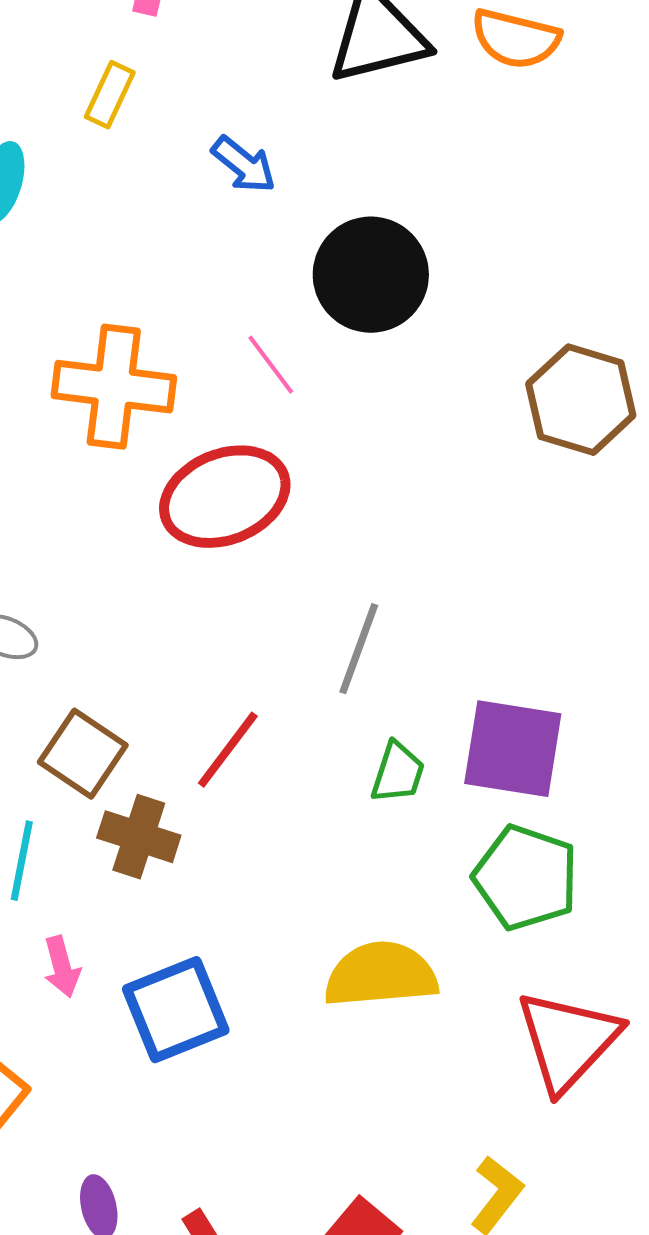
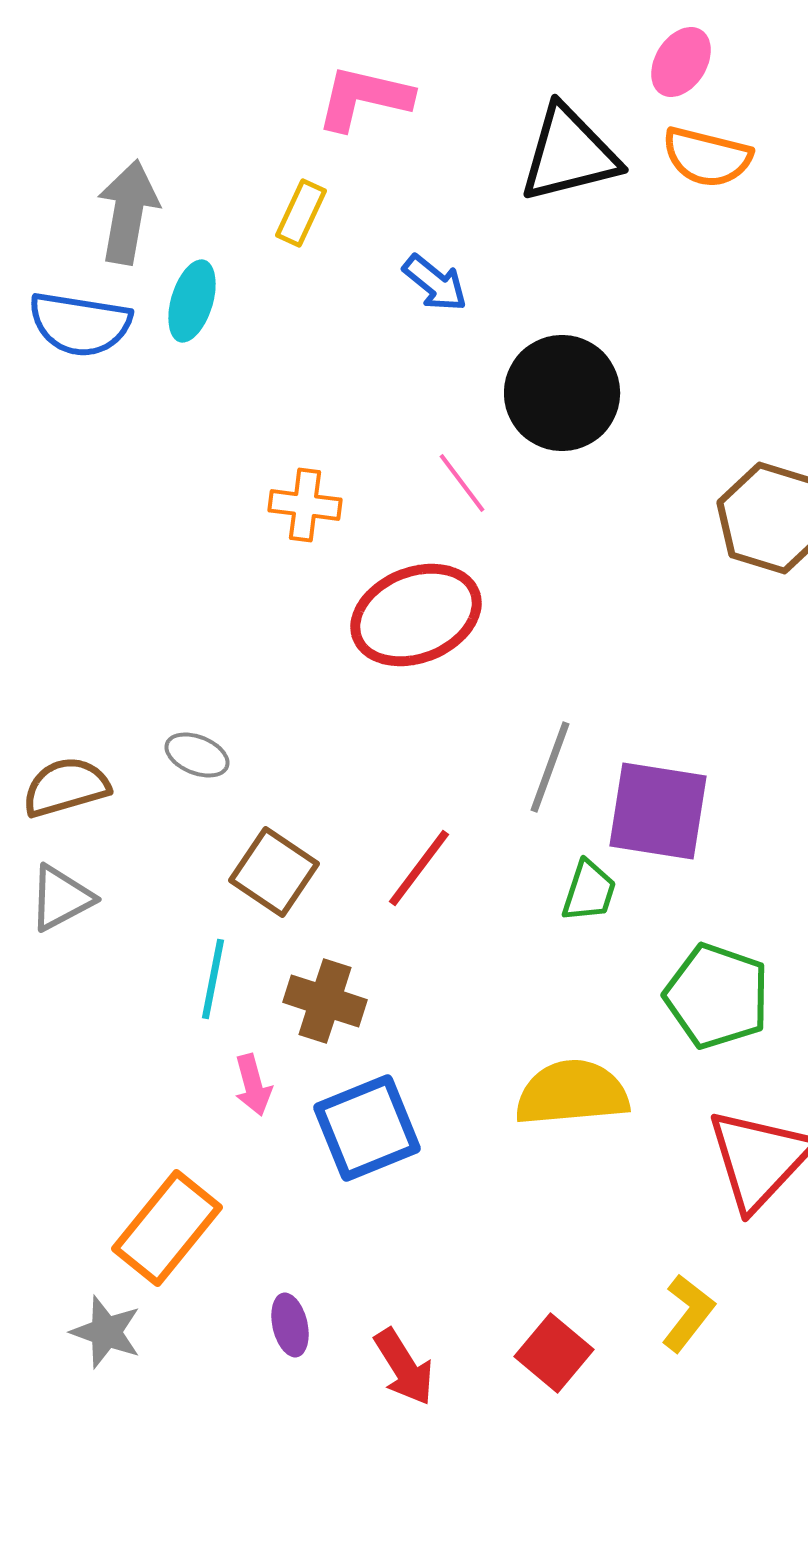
orange cross: (114, 387) -> (305, 505), size x0.6
purple square: (513, 749) -> (658, 811), moved
brown cross: (139, 837) -> (325, 1001), moved

